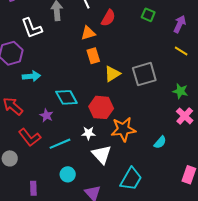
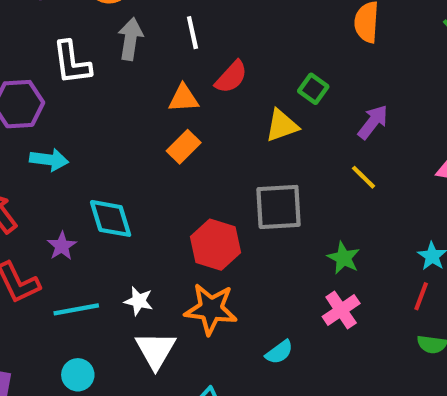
orange rectangle: (93, 56) -> (184, 147), turned 49
yellow triangle: (112, 74) -> (282, 126), moved
red hexagon: (101, 107) -> (215, 245), moved

